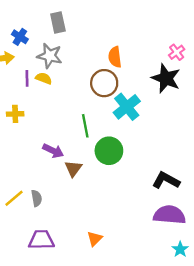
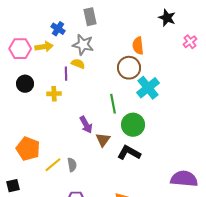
purple line: (27, 78) -> (66, 74), moved
black star: (166, 78) -> (167, 18), moved, size x0.7
purple arrow: (53, 151) -> (86, 125), turned 36
black L-shape: (166, 180) -> (129, 153), moved

